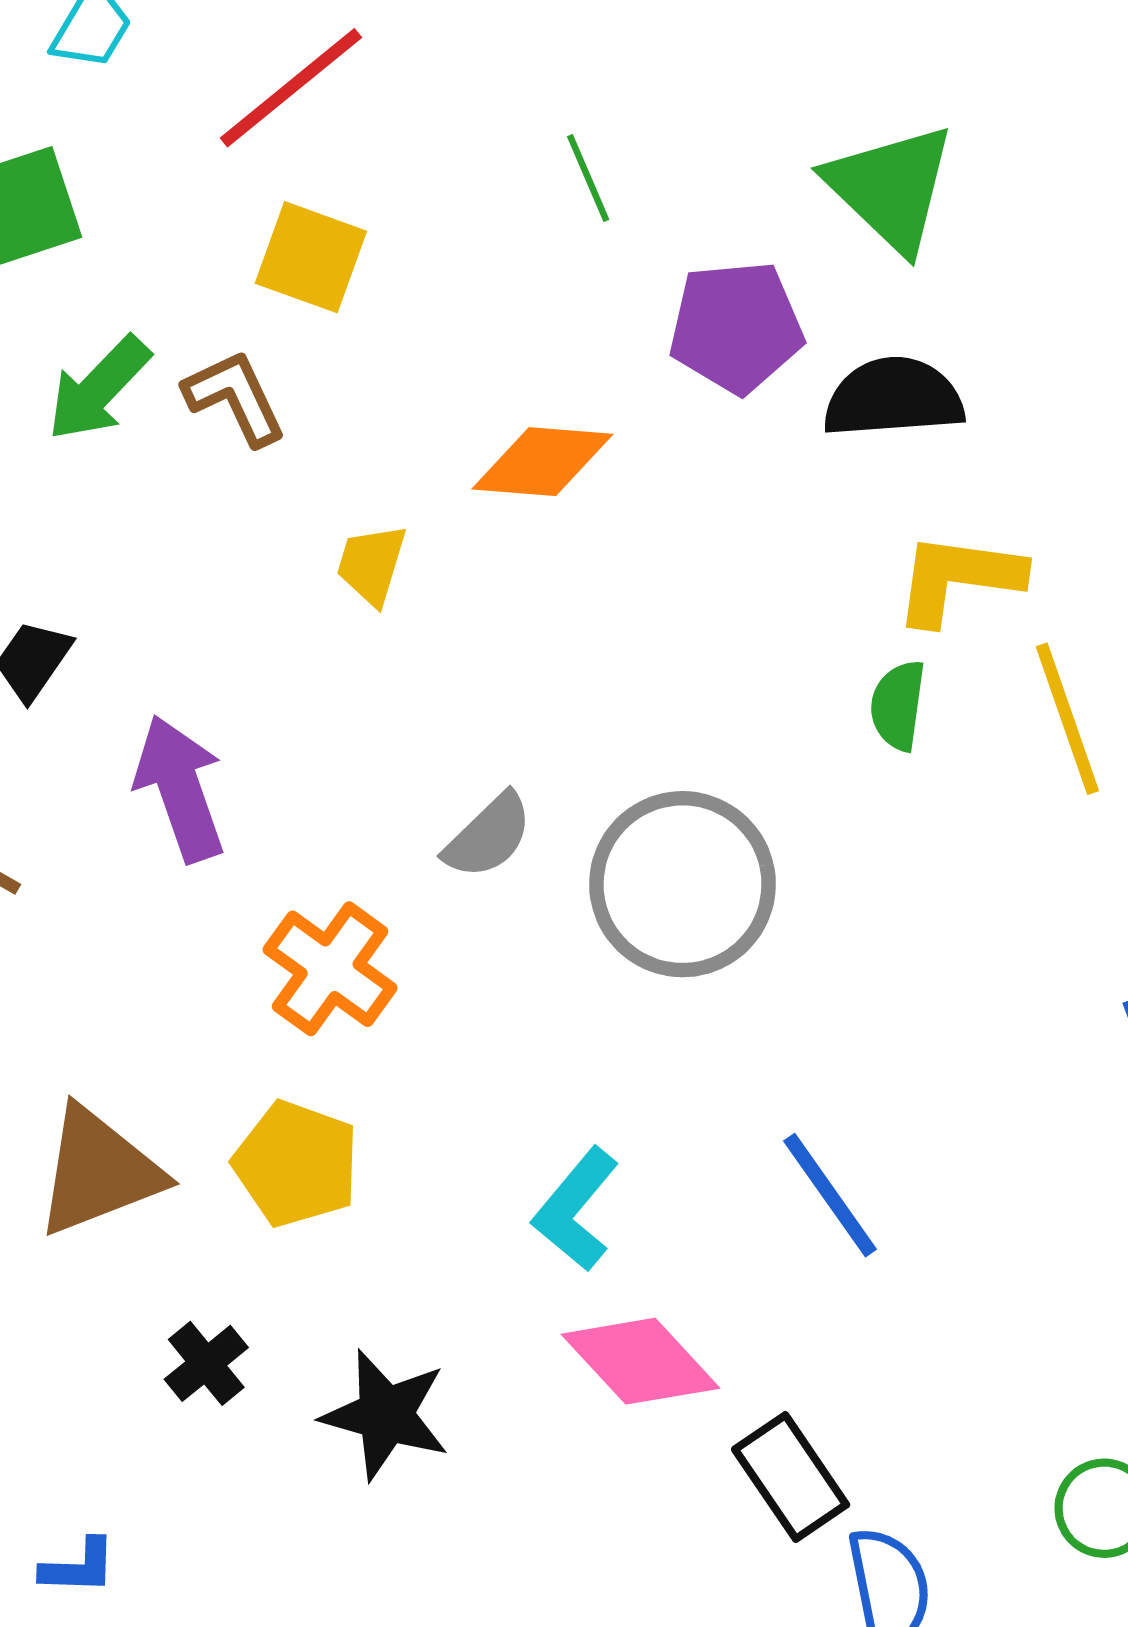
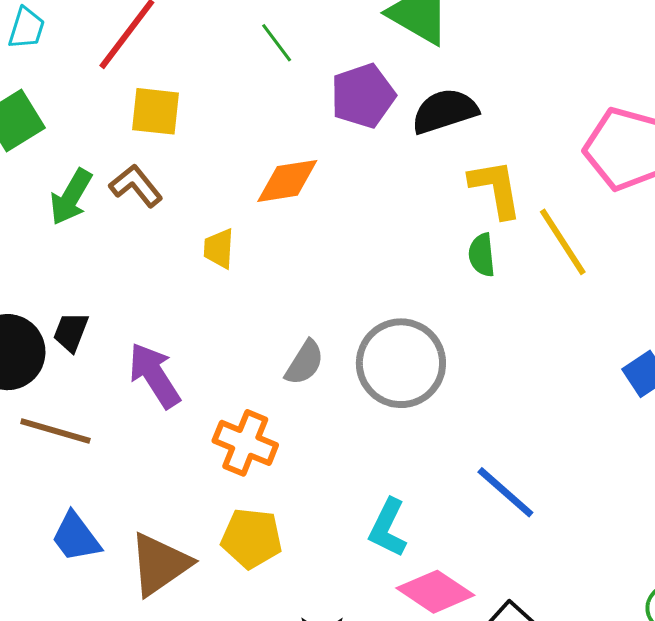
yellow L-shape: (958, 579) -> (496, 189), turned 86

